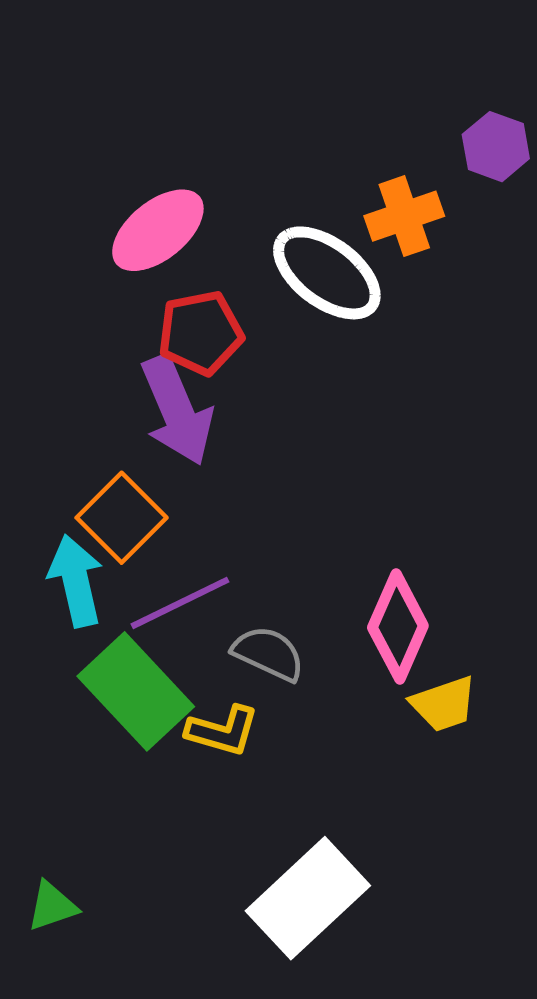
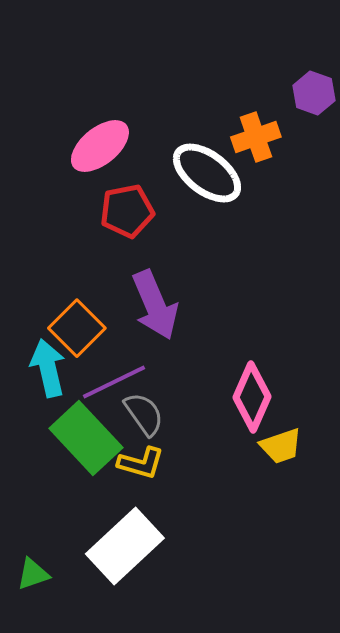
purple arrow: (177, 410) -> (155, 305), moved
gray semicircle: (268, 653) -> (144, 414), moved, turned 30
white rectangle: (308, 898) -> (125, 546), moved

